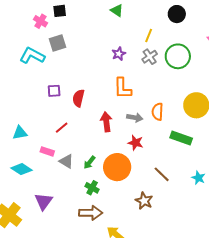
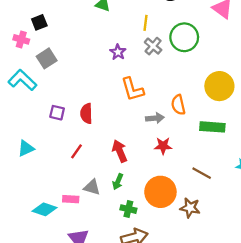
cyan L-shape: (32, 56) -> (22, 80), turned 30
purple square: (54, 91) -> (57, 113), turned 32
red arrow: (106, 122) -> (120, 151), moved
cyan triangle: (20, 133) -> (26, 148), moved
pink rectangle: (47, 151) -> (71, 199), moved
orange circle: (117, 167) -> (160, 192), moved

